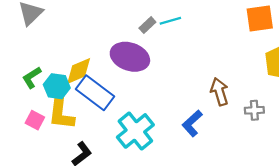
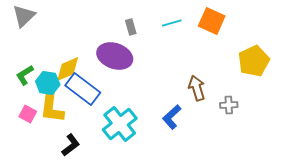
orange square: (260, 19) -> (212, 21), moved, turned 32
cyan line: (170, 21) -> (172, 23), moved
gray rectangle: (147, 25) -> (131, 27), turned -63

